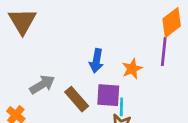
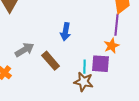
orange star: (132, 69) -> (112, 46), moved
purple square: (108, 95) -> (101, 64), moved

